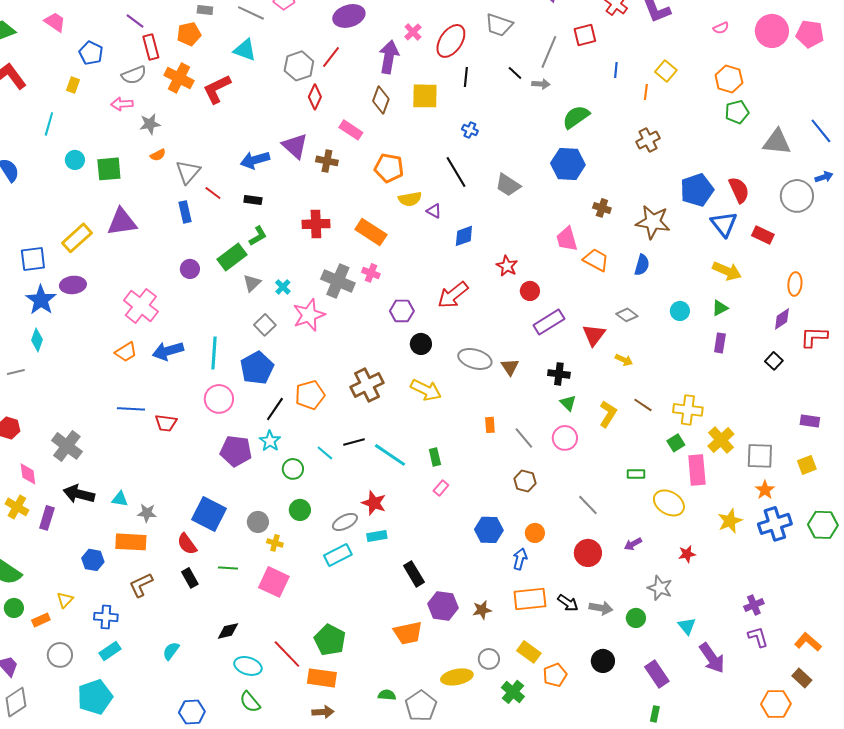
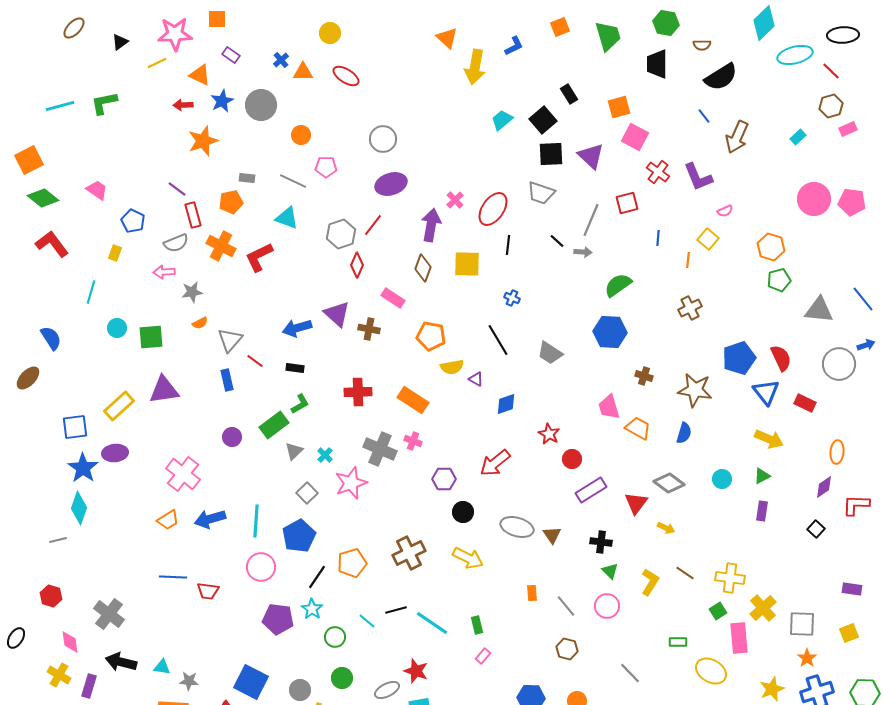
pink semicircle: (721, 28) -> (725, 211), moved
gray diamond: (627, 315) -> (669, 483), size x1.4
cyan diamond: (37, 340) -> (79, 508), size x1.4

